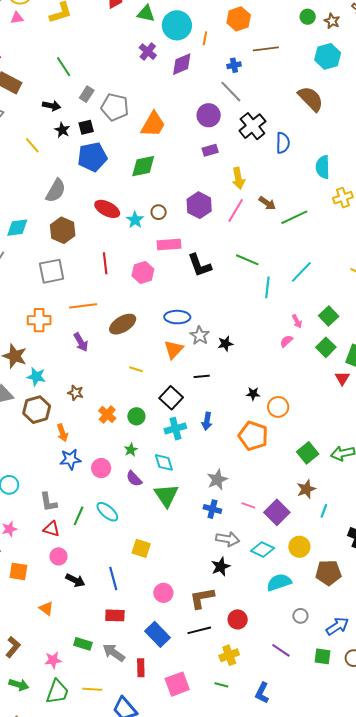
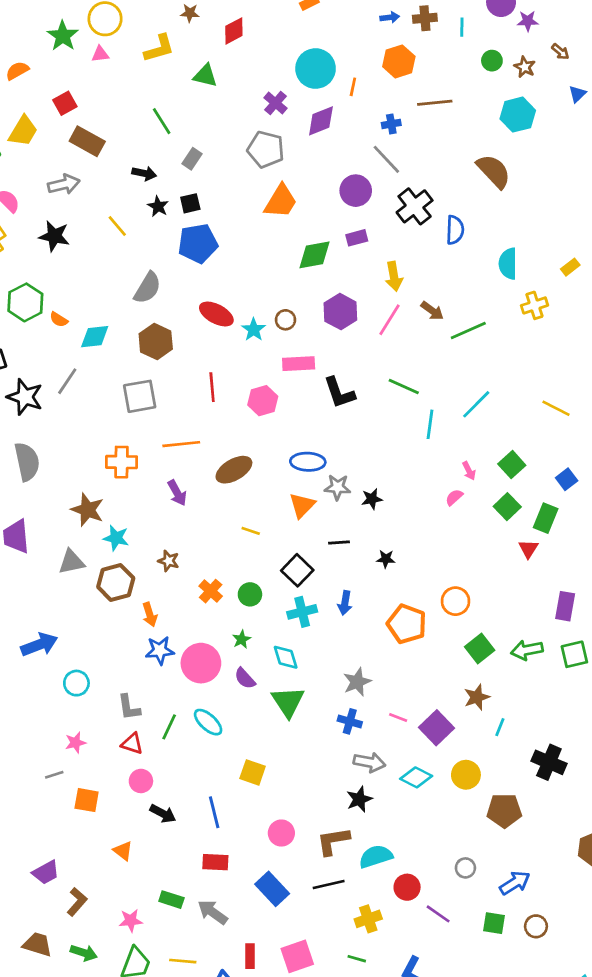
green triangle: (146, 14) -> (205, 76), moved
gray pentagon: (115, 107) -> (266, 149), moved
green diamond: (143, 166) -> (314, 255), moved
gray star: (200, 335) -> (337, 487), turned -30
black star: (253, 394) -> (386, 559), moved
orange circle: (278, 407) -> (455, 601), moved
pink circle: (101, 468) -> (201, 663), size x1.5
cyan semicircle: (279, 582) -> (376, 856), moved
red circle: (238, 619) -> (407, 887), moved
red rectangle: (141, 668) -> (250, 956), moved

